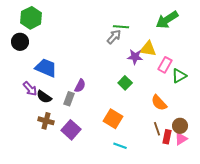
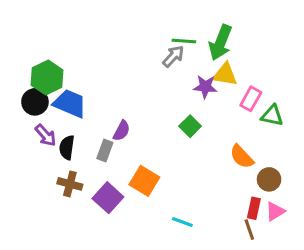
green hexagon: (31, 18) -> (47, 78), moved
green arrow: (167, 20) -> (220, 43), moved, turned -35
black circle: (20, 42) -> (35, 102), moved
green triangle: (179, 76) -> (272, 116), turned 42
black semicircle: (44, 97) -> (67, 147), turned 63
orange square: (113, 119) -> (144, 181), moved
brown circle: (180, 126) -> (269, 179), moved
brown line: (157, 129) -> (249, 230), moved

